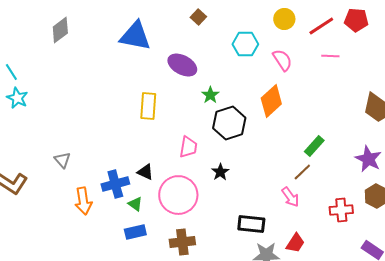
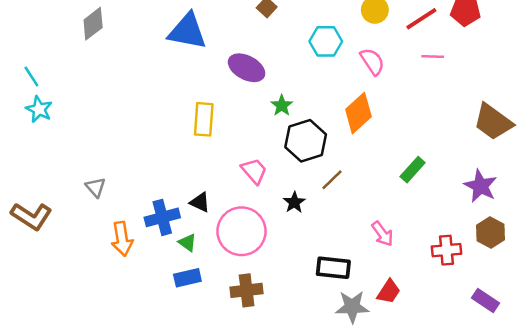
pink trapezoid: (188, 147) -> (254, 171), turned -50
brown line: (302, 172) -> (332, 180), moved

